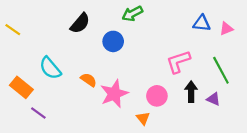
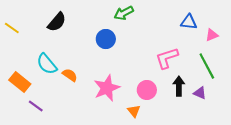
black semicircle: (80, 23) -> (57, 22), moved
pink triangle: (226, 29) -> (212, 35), moved
orange semicircle: (89, 80) -> (70, 75), moved

